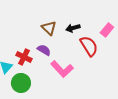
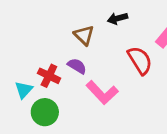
black arrow: (73, 28) -> (118, 18), moved

